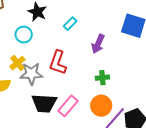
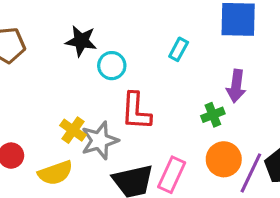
cyan rectangle: (70, 24) -> (179, 49), moved
cyan circle: (24, 35) -> (112, 66), moved
purple arrow: (98, 44) -> (236, 86), moved

